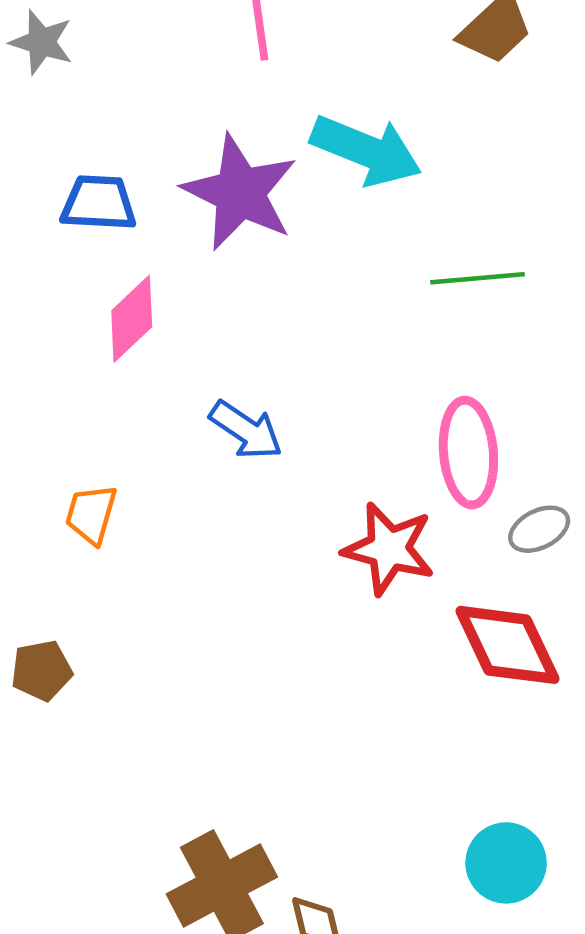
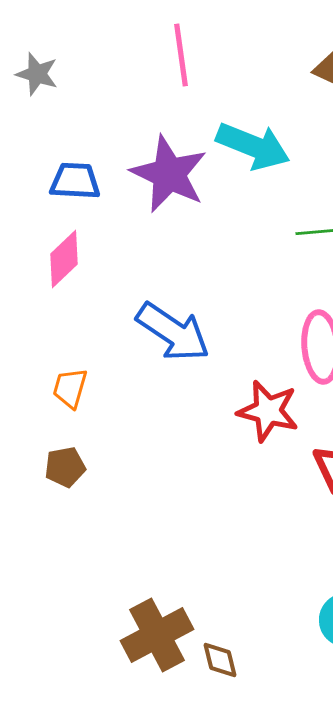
pink diamond: (132, 319) -> (64, 259), moved
blue arrow: (246, 430) -> (173, 332), size x1.5
brown pentagon: (42, 671) -> (65, 467), moved

